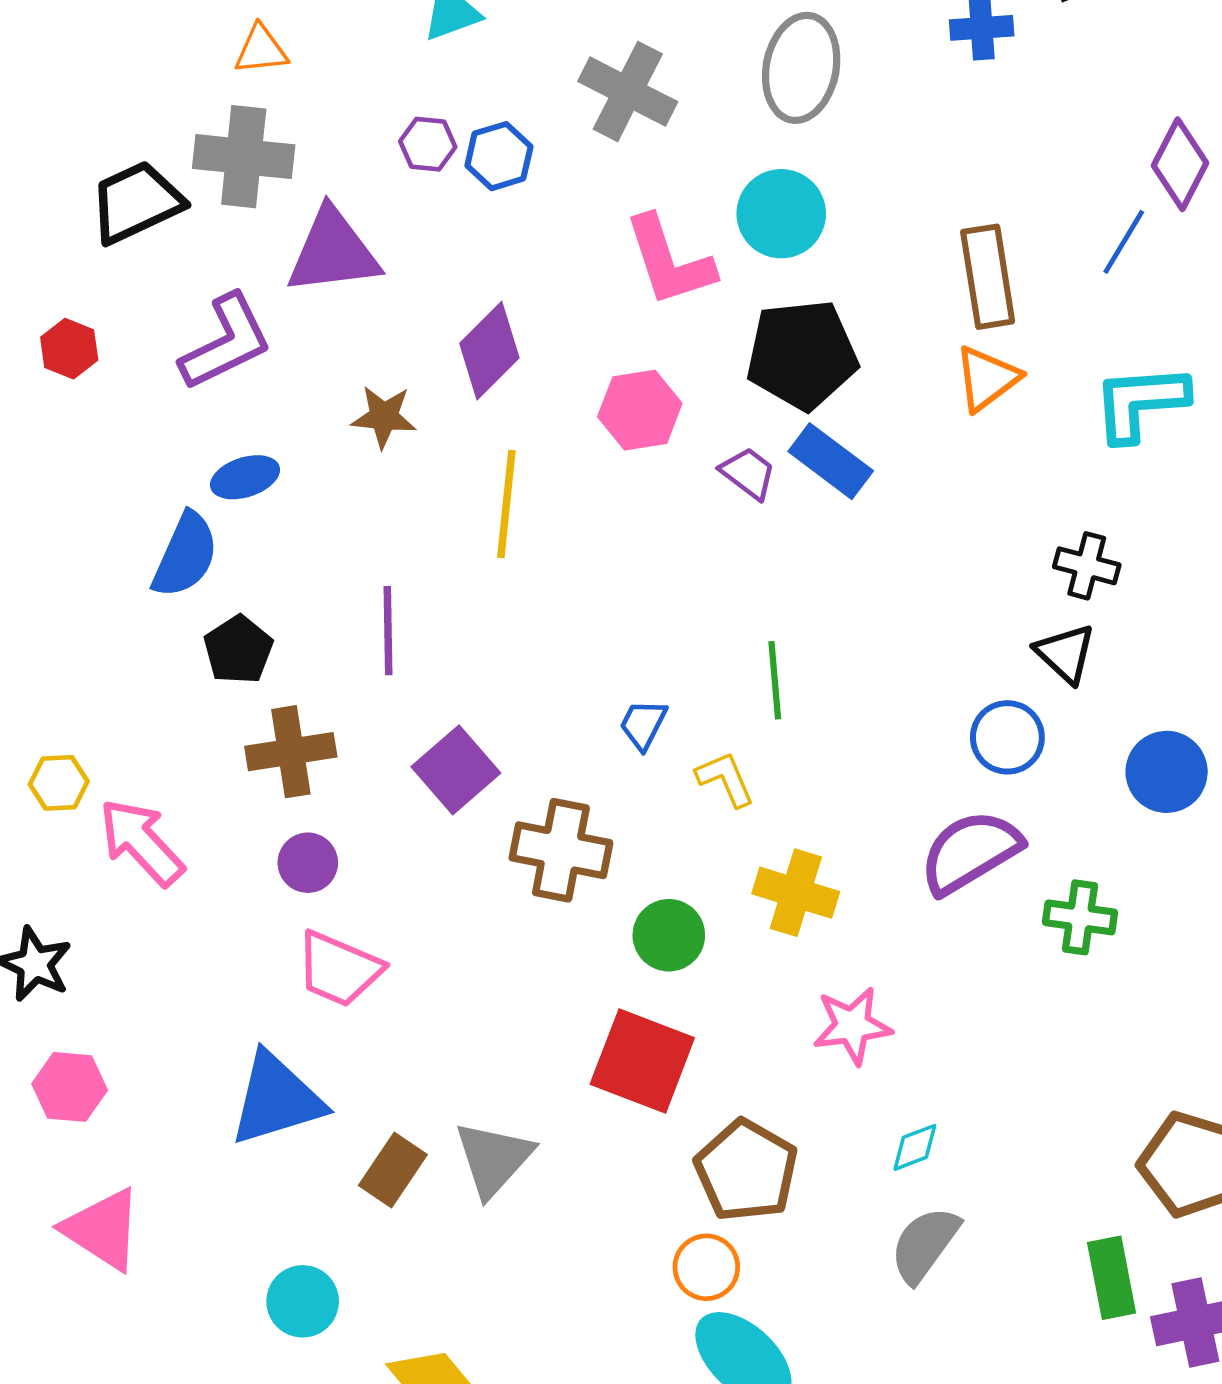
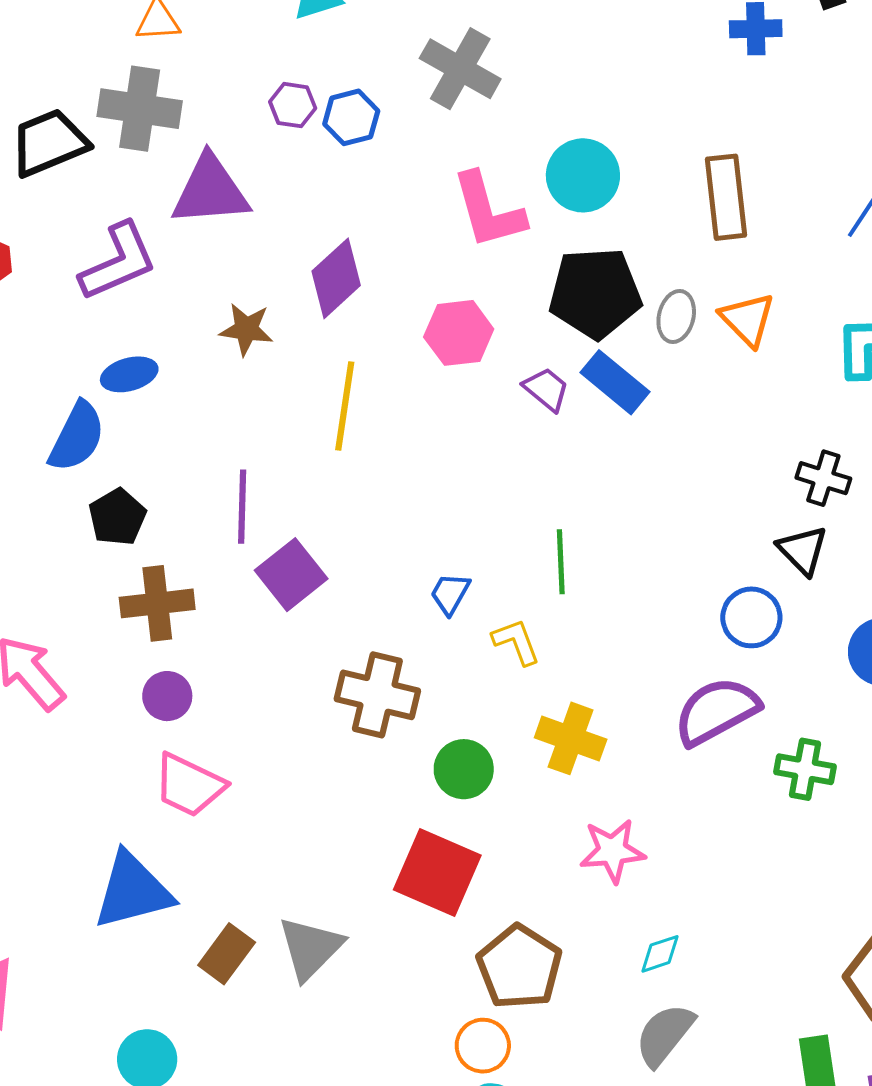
gray ellipse: (801, 68) -> (676, 316), moved, size x0.6
brown rectangle: (988, 277) -> (726, 197), moved
orange triangle: (987, 378) -> (747, 319), turned -40
purple square: (456, 770) -> (291, 575), moved

